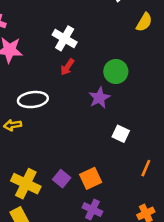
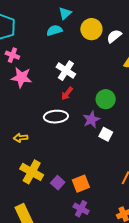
white ellipse: (33, 100) -> (56, 117), moved
white square: (121, 134) -> (106, 134), moved
yellow cross: (26, 184) -> (32, 172), moved

